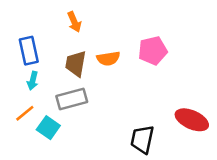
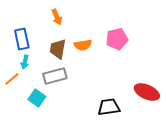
orange line: (25, 113) -> (12, 79), moved
black trapezoid: (142, 139) -> (109, 107), turned 70

